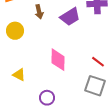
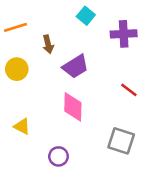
purple trapezoid: (70, 17) -> (75, 66), moved
red line: (98, 62) -> (129, 90), moved

